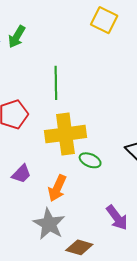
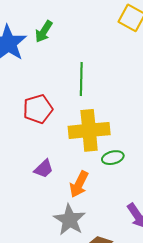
green ellipse: (90, 160) -> (113, 158), turned -40

